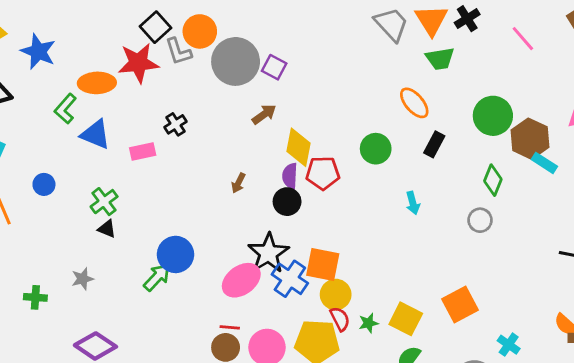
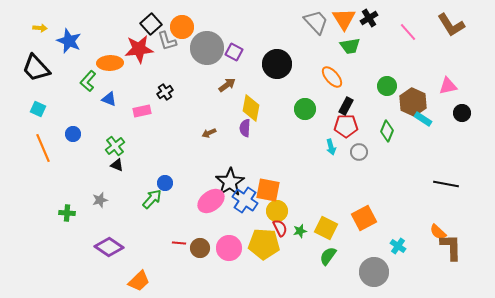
green circle: (493, 116) -> (387, 86), size x0.7
blue triangle: (95, 134) -> (109, 99), size x0.7
red pentagon: (323, 173) -> (346, 126), moved
brown arrow: (238, 183) -> (209, 133), turned 40
black circle: (287, 202) -> (277, 64), moved, size x1.5
gray circle: (480, 220) -> (359, 152), moved
blue circle: (175, 254) -> (165, 183), size x0.6
red line: (230, 327) -> (179, 243), moved

